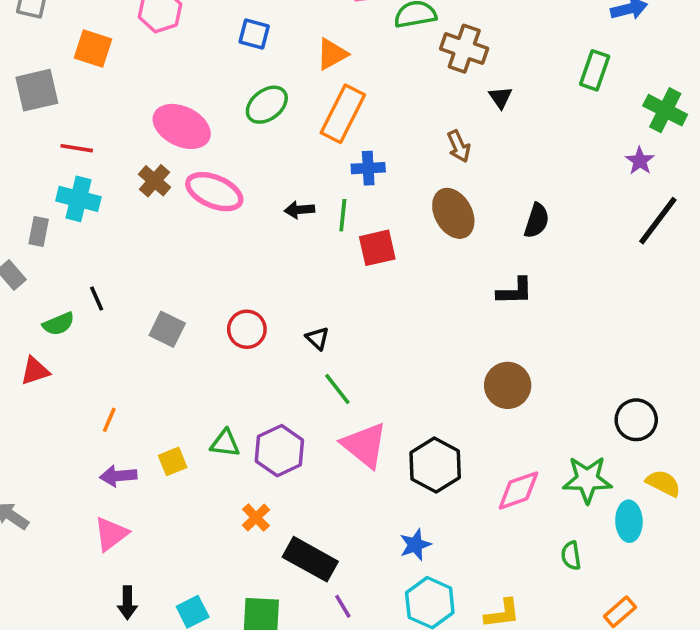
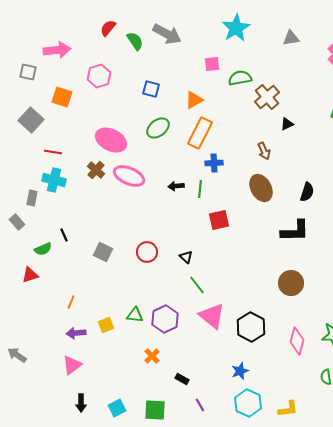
brown cross: (464, 49) -> (267, 97), turned 30
gray square: (37, 90) -> (31, 120), turned -35
black triangle: (500, 97) -> (287, 124), turned 40
red square: (377, 248) -> (219, 220), moved
black L-shape: (515, 291) -> (295, 231), size x1.4
pink diamond: (518, 490) -> (297, 341), turned -56
black rectangle: (310, 559) -> (182, 379), size x0.5

